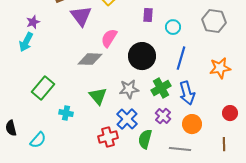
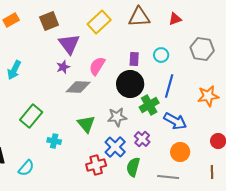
purple rectangle: (148, 15) -> (134, 59), moved
purple star: (33, 22) -> (63, 67), moved
green cross: (161, 88) -> (149, 105), moved
blue arrow: (187, 93) -> (175, 121), turned -45
purple cross: (163, 116) -> (142, 139), moved

